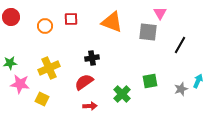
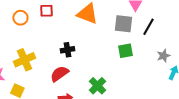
black line: (180, 45) -> (148, 27), moved
green square: (150, 81) -> (125, 51), moved
gray star: (181, 89) -> (163, 56), moved

